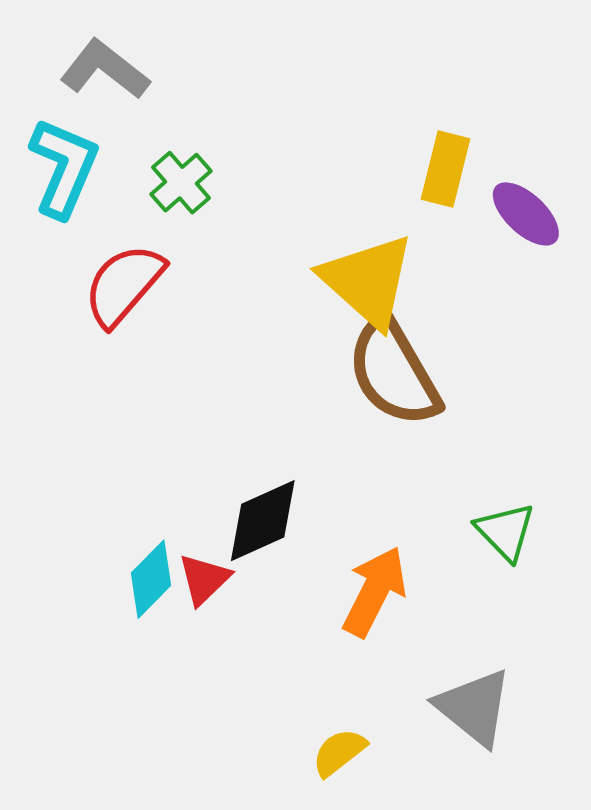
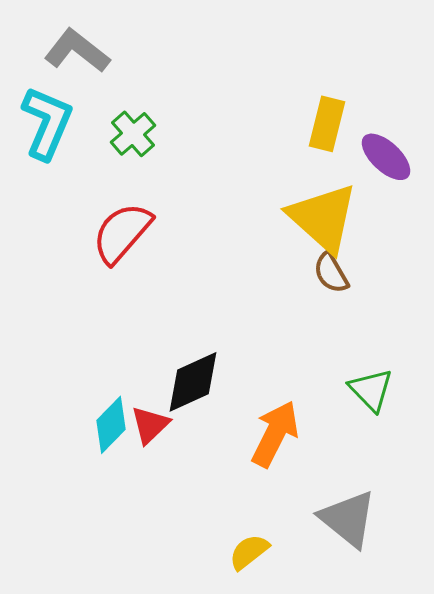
yellow triangle: (368, 281) -> (323, 218), moved
red semicircle: (124, 285) -> (122, 233), moved
brown semicircle: (394, 372) -> (331, 273), moved, size x0.5

